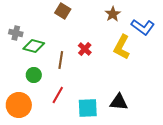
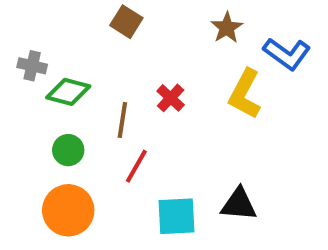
red line: (58, 95) -> (136, 166), moved
orange circle: (19, 105) -> (68, 210), moved

